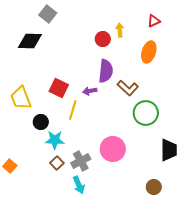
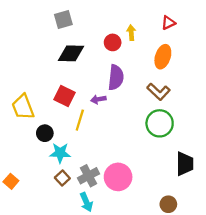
gray square: (48, 14) -> (63, 20), moved, turned 36
black diamond: (30, 41) -> (71, 53), moved
brown L-shape: (128, 88) -> (158, 92), moved
pink circle: (113, 149) -> (118, 177), moved

